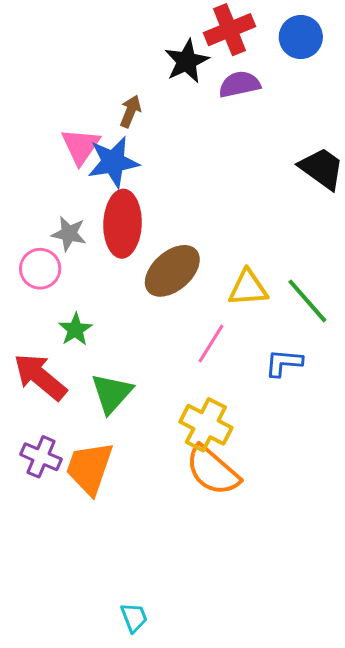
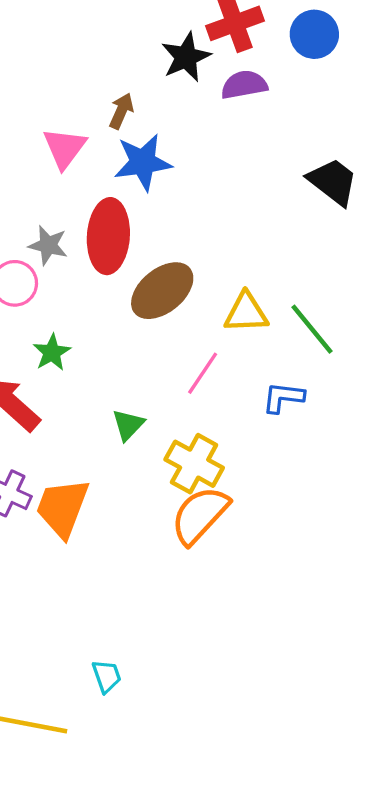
blue star: (113, 162) -> (143, 162), moved
green triangle: (112, 393) -> (128, 425), moved, size x0.7
orange semicircle: (213, 471) -> (200, 515), turned 90

